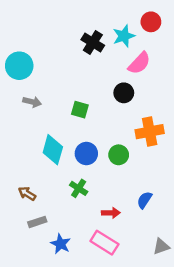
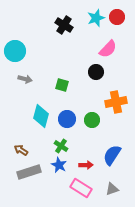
cyan star: (124, 36) -> (96, 18), moved
black cross: (93, 42) -> (64, 25), moved
blue semicircle: (144, 200) -> (112, 155), size x1.5
gray rectangle: (37, 222) -> (29, 172), size x1.6
blue star: (61, 244) -> (59, 165), moved
gray triangle: (161, 246) -> (112, 189), moved

